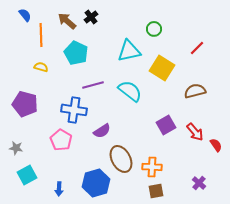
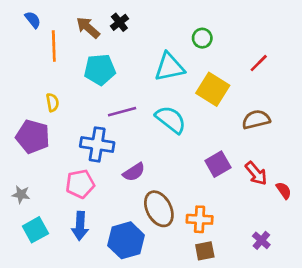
cyan pentagon: (76, 53) -> (100, 70), turned -30
yellow semicircle: (41, 67) -> (52, 102), moved, turned 64
pink pentagon: (61, 140) -> (80, 184), turned 30
blue arrow: (59, 189) -> (80, 226), moved, size x1.5

